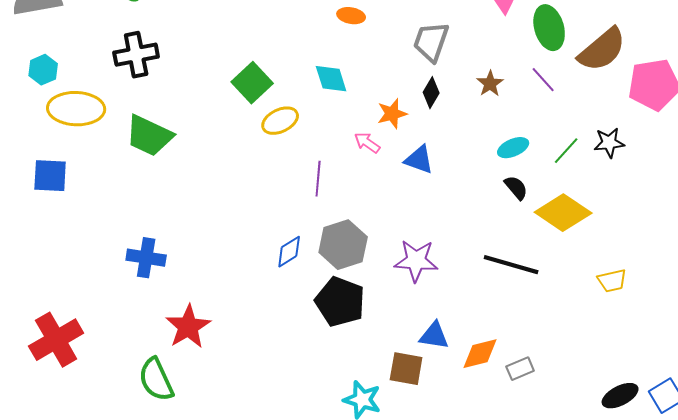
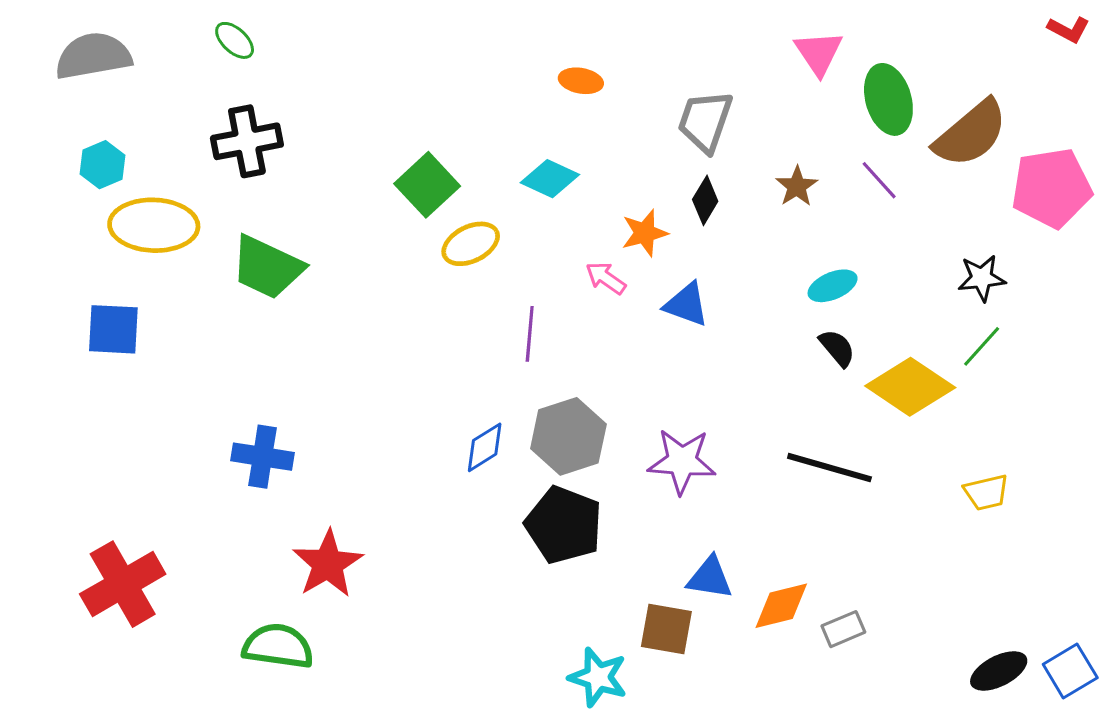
cyan diamond: (331, 79) -> (550, 179), turned -48
green line: (566, 151) -> (982, 346), moved
green semicircle: (156, 380) -> (278, 646), turned 123

